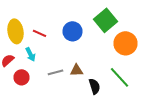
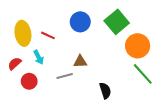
blue circle: (72, 31) -> (80, 22), moved
brown triangle: (76, 70) -> (80, 61), moved
green line: (120, 77) -> (143, 74), moved

